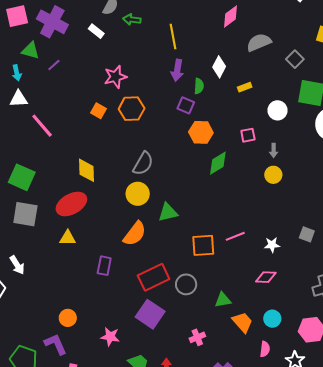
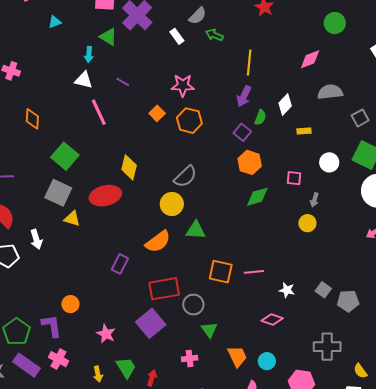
purple line: (54, 65) -> (123, 82), moved, turned 56
yellow triangle: (68, 238) -> (72, 219), moved
green triangle: (223, 300) -> (209, 330), moved, turned 48

